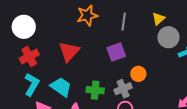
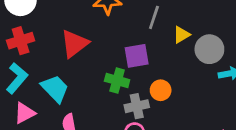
yellow triangle: (158, 19) -> (181, 35), moved
green cross: (95, 90) -> (117, 80), moved

